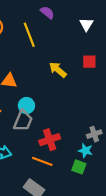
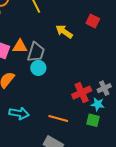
red square: (89, 62) -> (93, 21), turned 32
gray trapezoid: (23, 121) -> (36, 52), moved
red cross: (50, 140) -> (82, 93), moved

